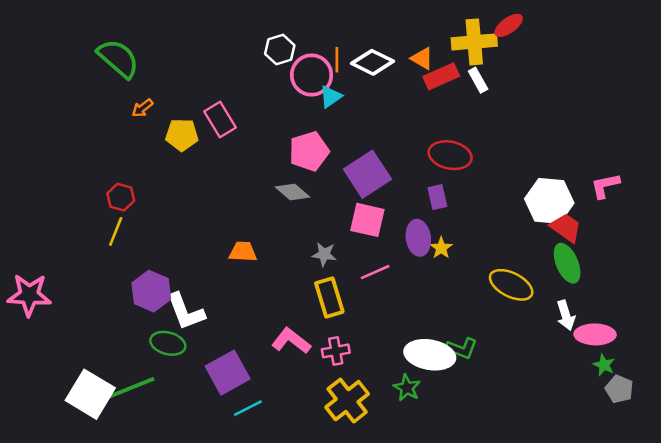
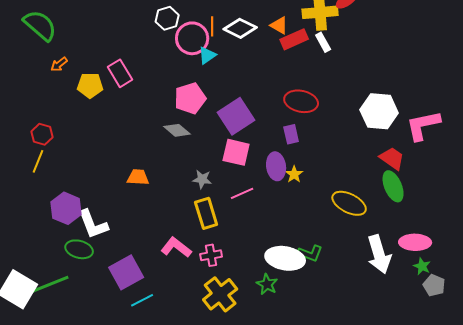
pink L-shape: (605, 186) -> (423, 125), size x1.5
white hexagon: (549, 201) -> (379, 111), moved
white arrow: (566, 315) -> (379, 254), moved, size x1.6

